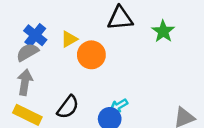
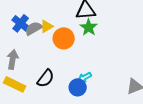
green star: (163, 31) -> (89, 27), moved
gray semicircle: (27, 52) -> (34, 28), moved

